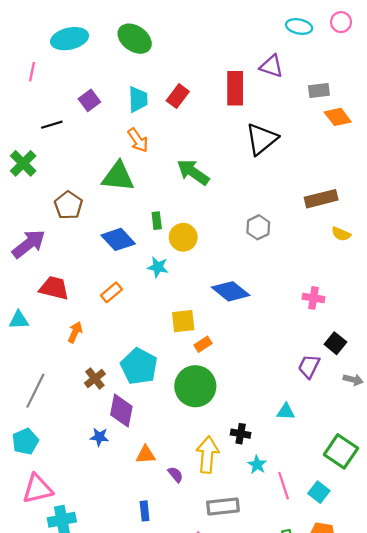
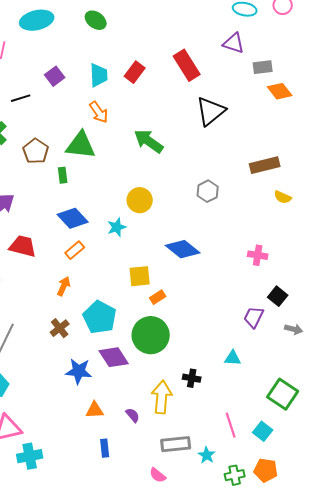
green ellipse: (135, 39) -> (96, 20), size x0.7
purple triangle: (271, 66) -> (234, 43), moved
red rectangle: (235, 88) -> (187, 65), turned -32
brown pentagon: (68, 205) -> (36, 151), moved
green rectangle: (157, 221) -> (63, 175), moved
blue diamond: (118, 239) -> (73, 218), moved
cyan star: (158, 267) -> (117, 227), turned -30
orange arrow: (75, 332) -> (64, 286), moved
purple diamond: (121, 411) -> (114, 357), moved, turned -44
blue star: (99, 437) -> (79, 371), moved, size x1.5
orange triangle: (146, 455) -> (95, 410), moved
cyan star: (257, 465) -> (207, 455), moved

